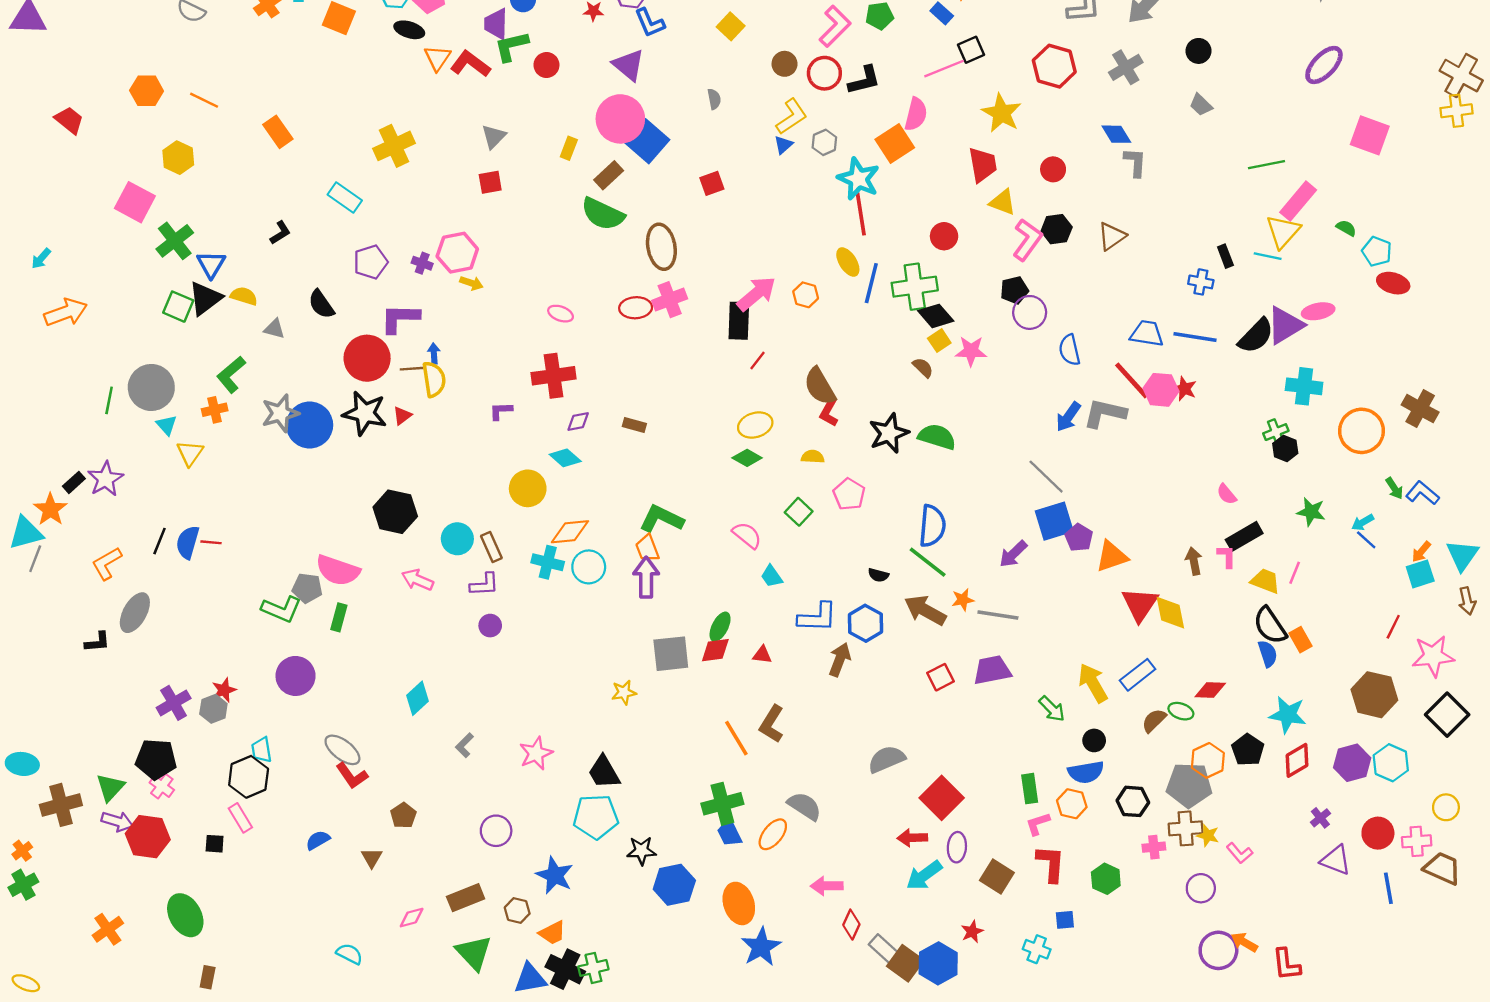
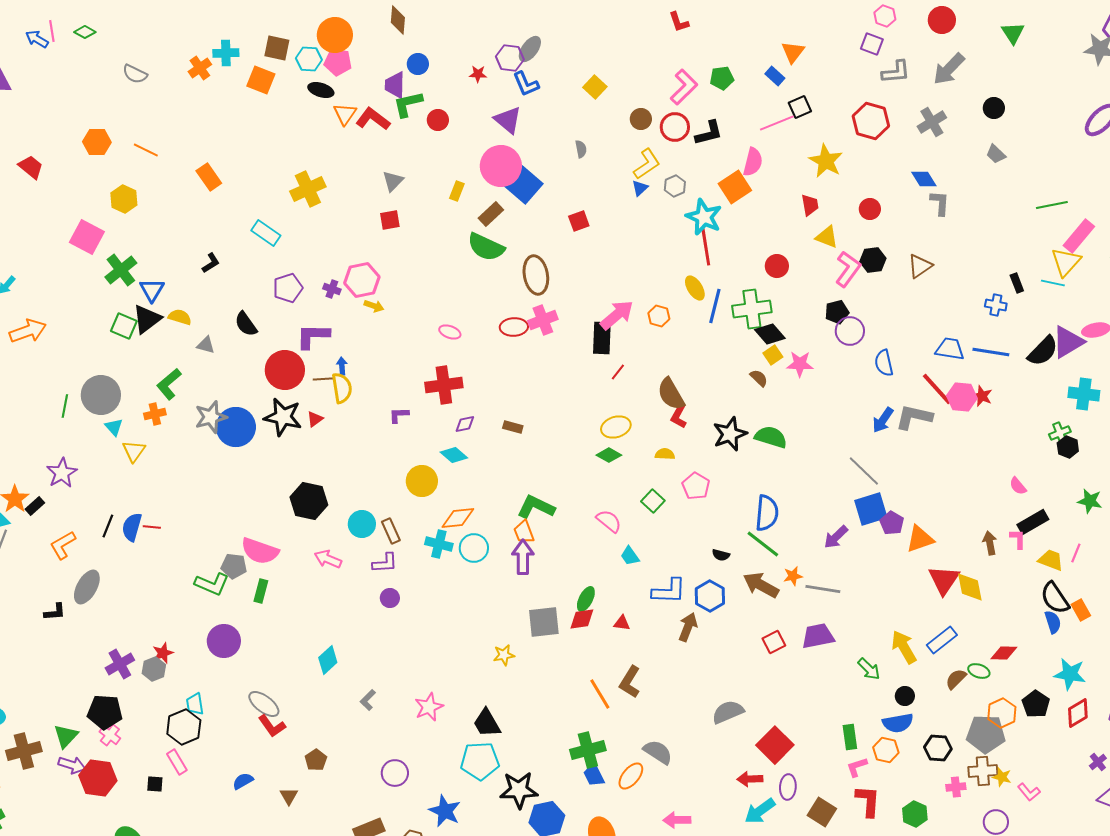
red trapezoid: (983, 165) -> (810, 205), size x0.7
black rectangle: (74, 482) -> (35, 506), moved
black star: (641, 851) -> (519, 790), size x1.5

